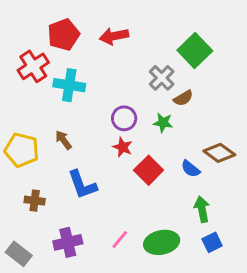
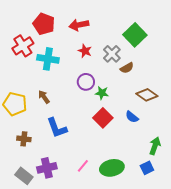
red pentagon: (63, 35) -> (44, 24), turned -30
green star: (163, 123) -> (102, 93), moved
red star: (123, 147) -> (85, 51), moved
brown diamond: (219, 153) -> (147, 95), moved
green arrow: (202, 209) -> (155, 146), moved, turned 30
gray rectangle: (19, 254) -> (24, 176), moved

